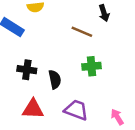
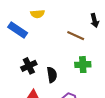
black cross: (27, 70) -> (29, 66), turned -35

